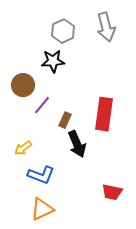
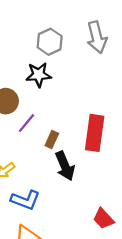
red trapezoid: (112, 192) -> (103, 219), turned 35

